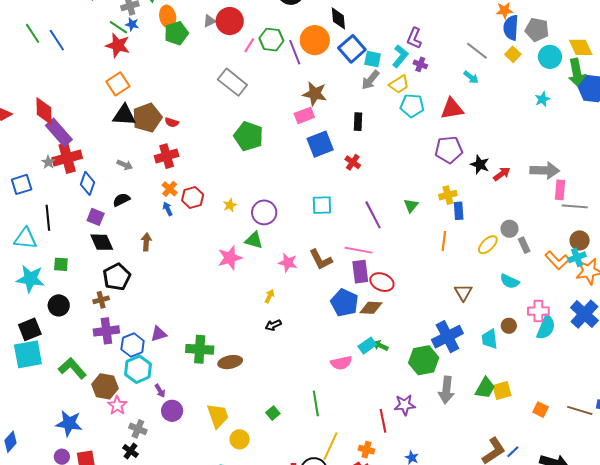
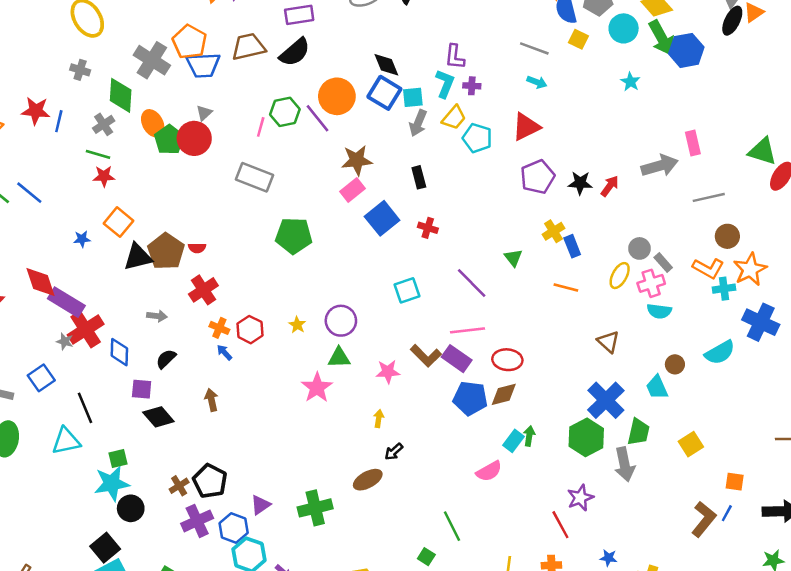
black diamond: (338, 18) -> (386, 65), moved
red circle: (230, 21) -> (194, 138), moved
blue star: (132, 24) -> (82, 239), moved
red star: (118, 45) -> (104, 176), size x0.7
cyan pentagon: (412, 106) -> (477, 138), turned 30
pink rectangle: (560, 190) -> (693, 143), moved
orange line: (444, 241) -> (566, 288), turned -66
cyan cross: (577, 257) -> (724, 289), moved, turned 30
purple rectangle: (360, 272) -> (457, 359), moved, turned -30
black pentagon: (117, 277) -> (210, 481), moved
cyan star: (30, 279) -> (112, 483), moved
pink cross: (538, 311) -> (651, 283), moved
cyan semicircle: (546, 327) -> (720, 352), turned 55
green arrow: (380, 346) -> (529, 436), turned 91
brown ellipse: (230, 362) -> (368, 480), moved
green trapezoid: (485, 388) -> (638, 432), moved
green line: (316, 403) -> (452, 526), moved
orange square: (541, 410) -> (735, 482), moved

